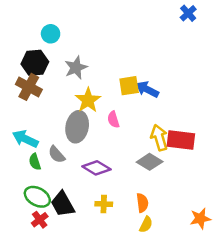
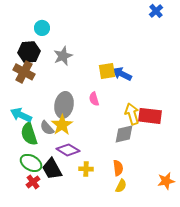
yellow star: (88, 100) -> (62, 125), moved
green semicircle: (35, 162) -> (29, 134), size x1.6
gray diamond: (150, 162) -> (124, 134), turned -45
purple diamond: (96, 168) -> (68, 150), moved

